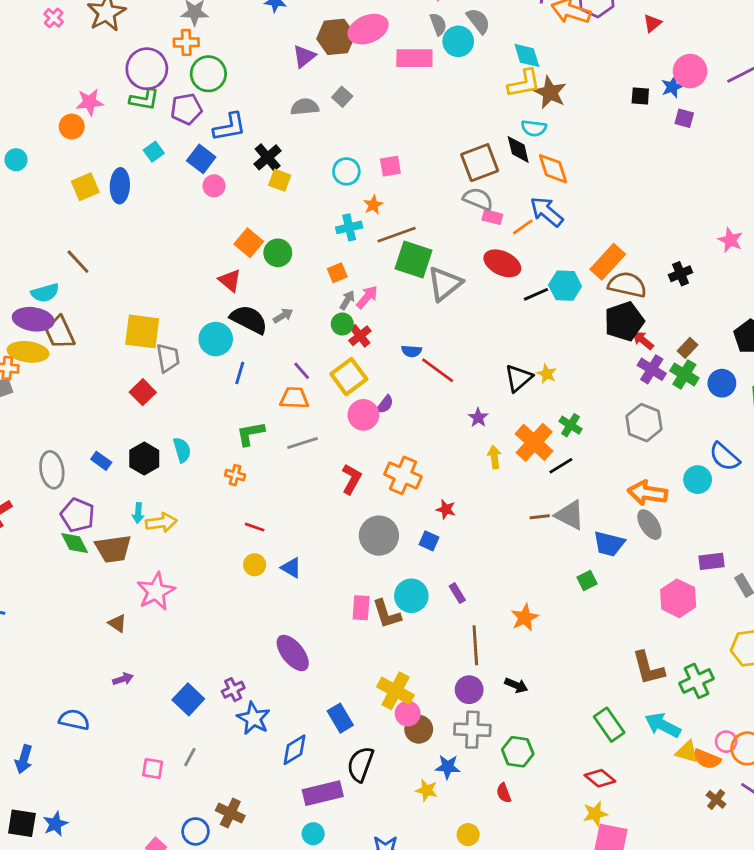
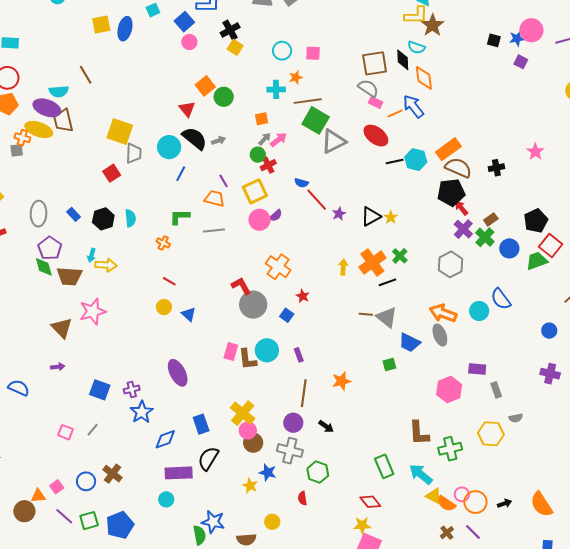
purple star: (478, 418) -> (339, 214), moved
red L-shape: (351, 479) -> (241, 286), moved, turned -70
brown triangle: (117, 623) -> (62, 328), size x1.6
blue square: (188, 699) -> (100, 390), turned -35

